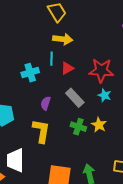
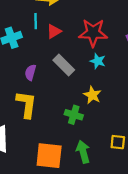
green cross: (78, 127) -> (74, 115), moved

